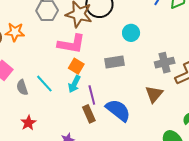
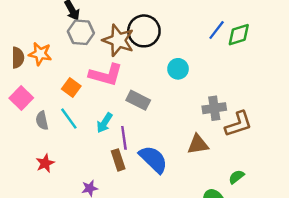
gray rectangle: (115, 62) -> (138, 100), moved, turned 30
orange square: (76, 66) -> (71, 88), moved
brown triangle: (154, 94) -> (198, 144), turned 36

